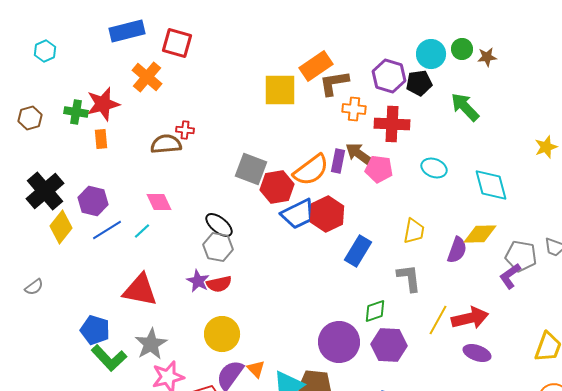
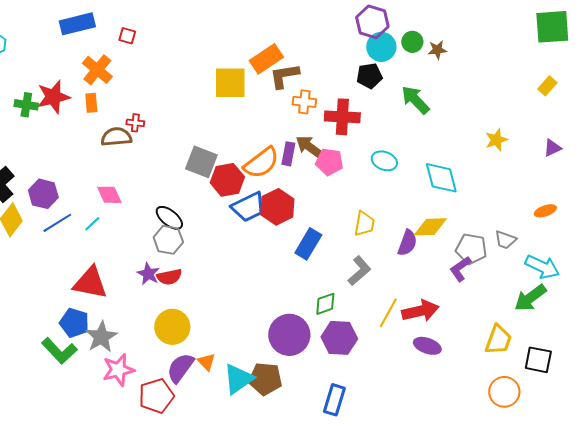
red square: (177, 43) -> (127, 36), size x0.6
purple hexagon: (389, 76) -> (372, 22), moved
orange rectangle: (101, 139) -> (91, 103), moved
gray L-shape: (409, 278) -> (359, 271), turned 56
blue pentagon: (95, 330) -> (74, 323), moved

